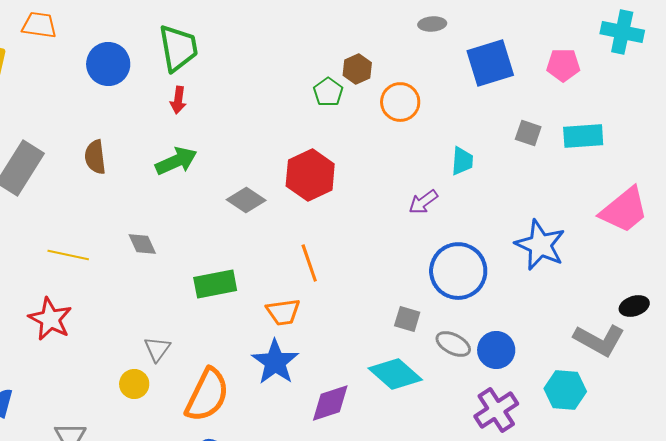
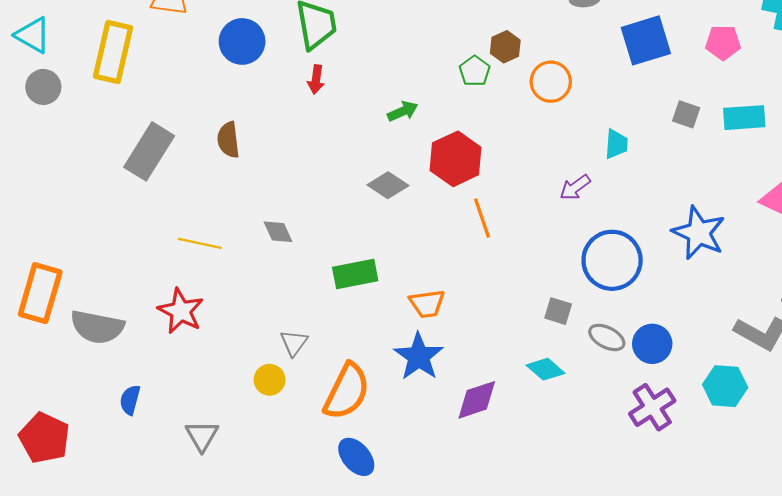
green arrow: (176, 161) -> (403, 111), moved, size x0.7
orange line: (309, 263) -> (482, 218), moved
cyan diamond: (395, 374) -> (545, 369), size x0.7

